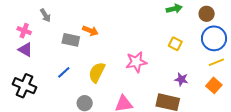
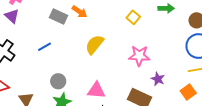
yellow square: (175, 44) -> (133, 17), moved
pink star: (136, 62) -> (139, 56), moved
yellow semicircle: (97, 72) -> (94, 45), moved

